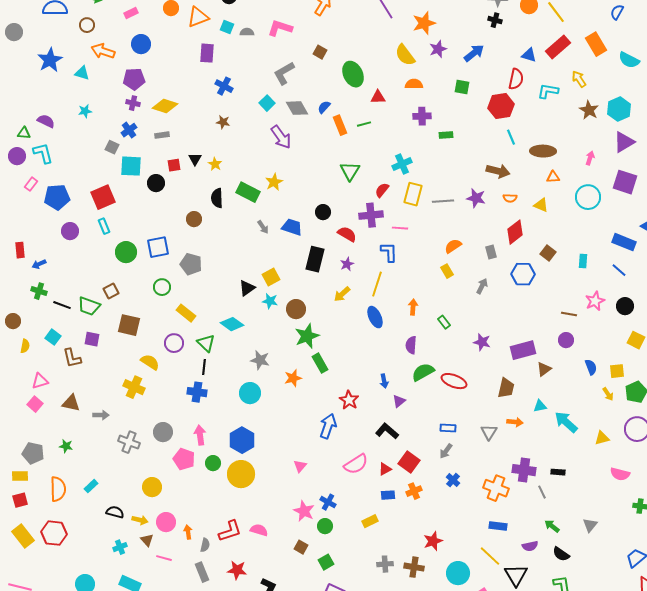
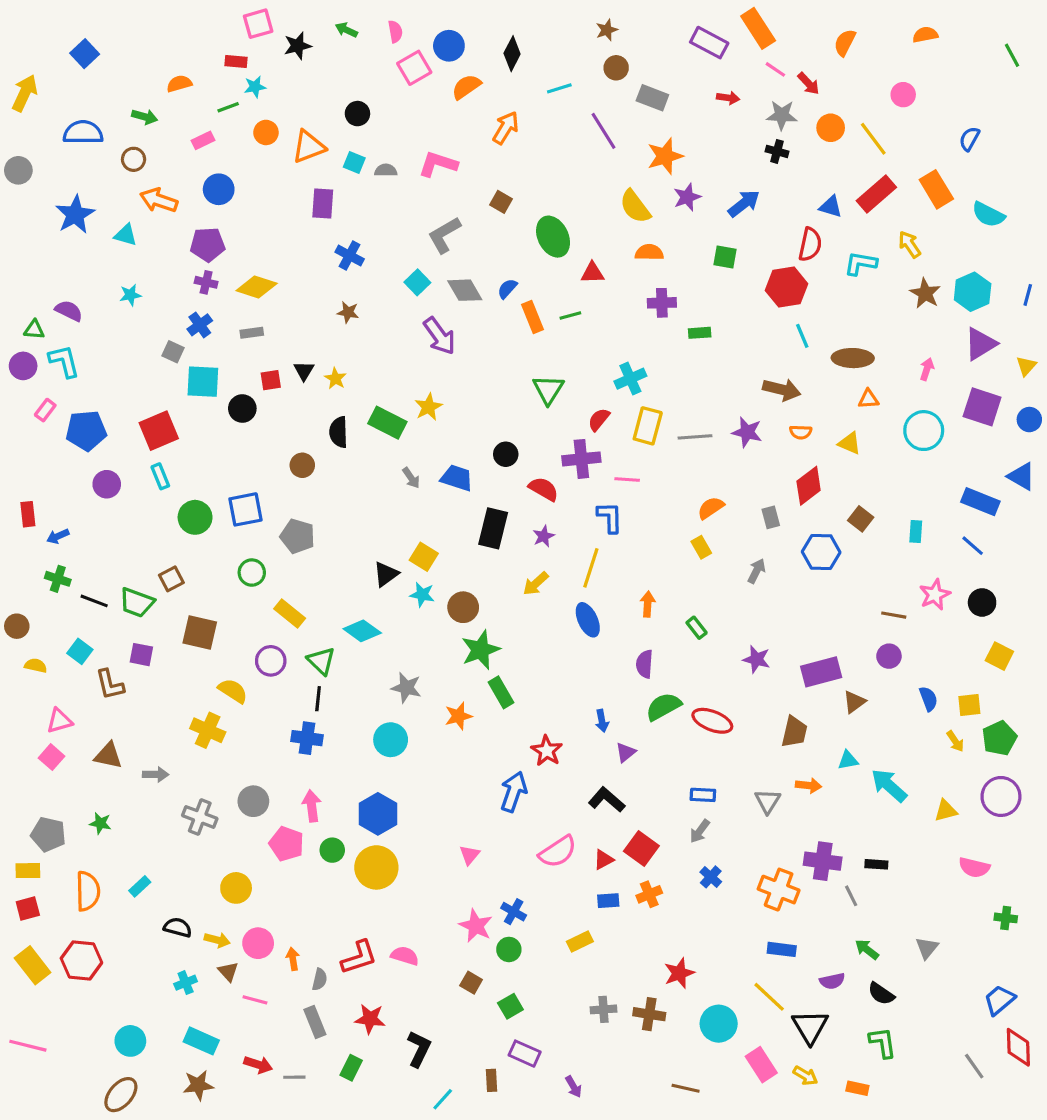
yellow square: (271, 277) -> (424, 557), turned -30
yellow semicircle: (25, 346) -> (36, 666), turned -88

